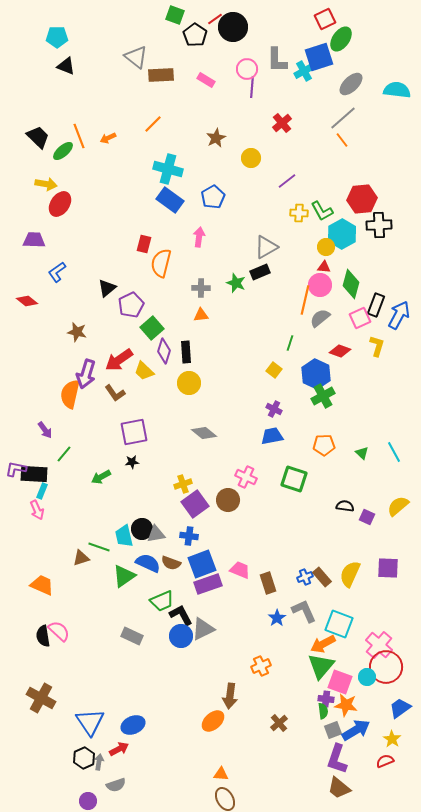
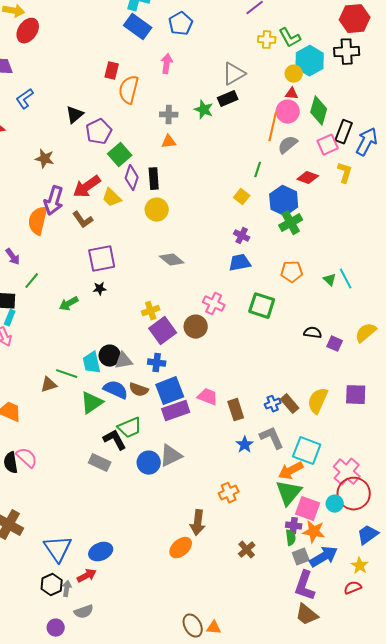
red hexagon: (362, 199) -> (355, 19), moved
cyan line: (394, 452) -> (346, 279), moved
black L-shape: (181, 615) -> (115, 440), moved
orange triangle: (221, 774) -> (214, 628), moved

